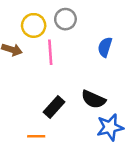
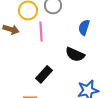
black semicircle: (93, 99) -> (75, 54), moved

